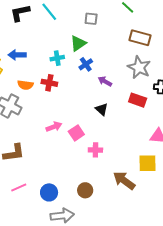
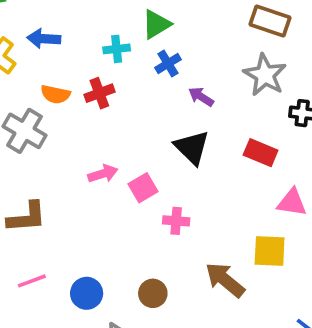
red cross: (49, 83) -> (99, 93), turned -35
red rectangle: (138, 100) -> (261, 153), moved
black triangle: (102, 109) -> (192, 147), size x1.5

